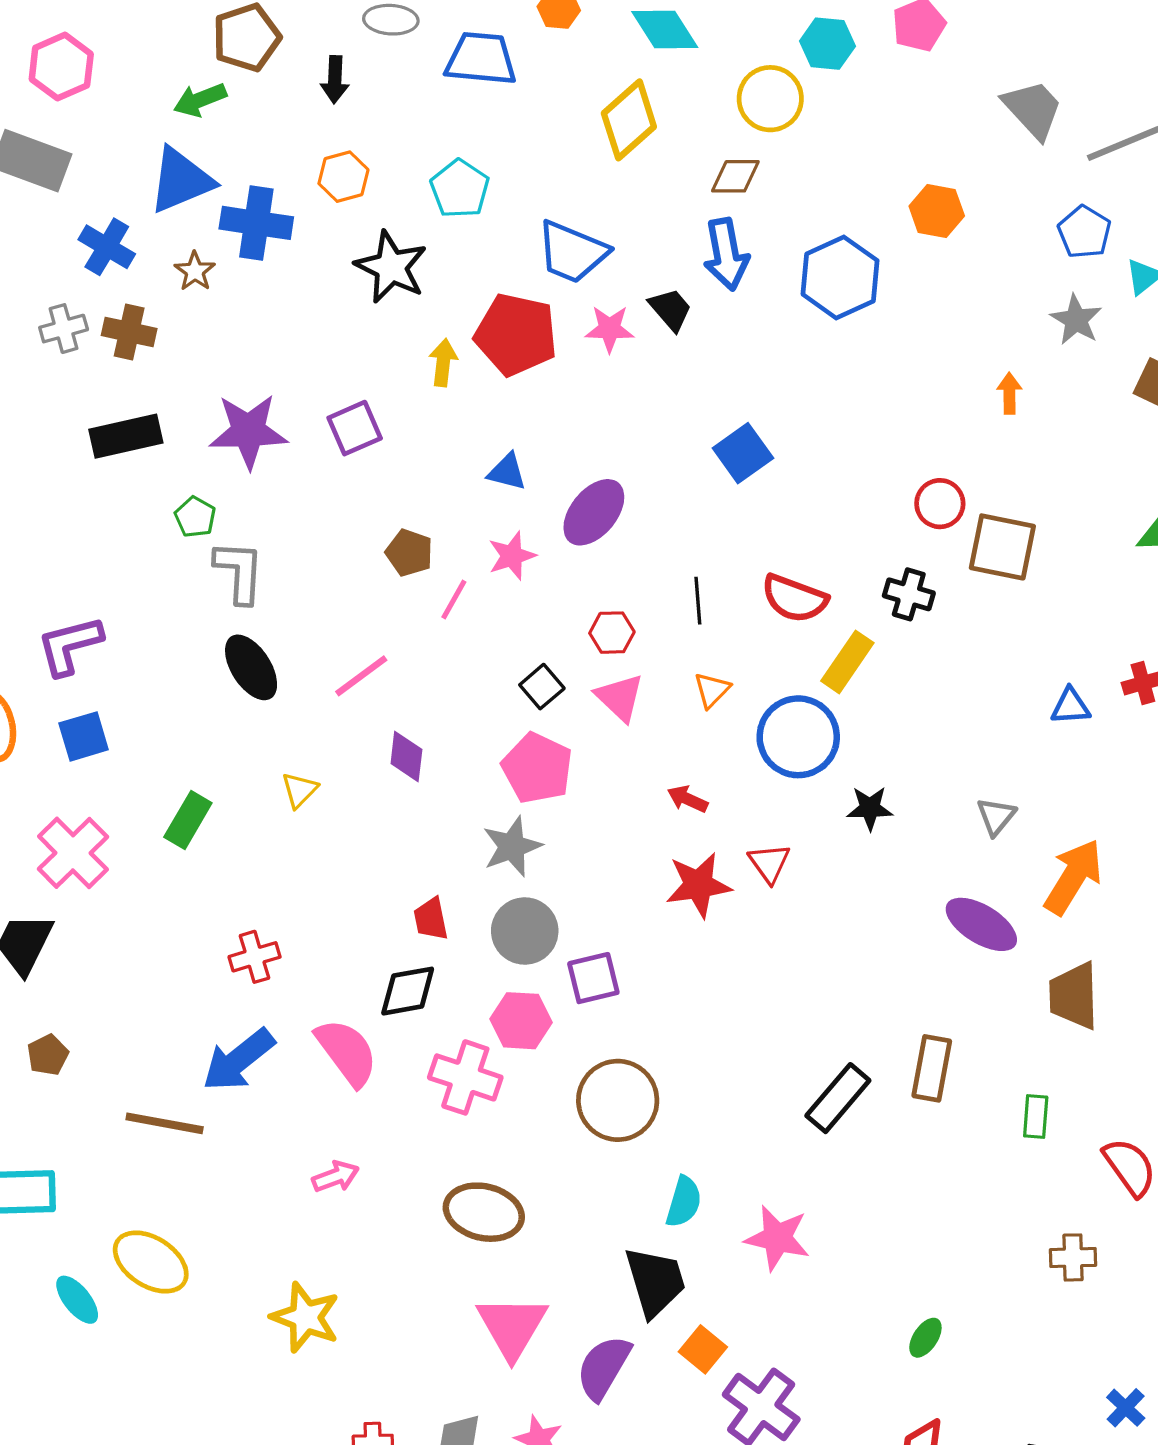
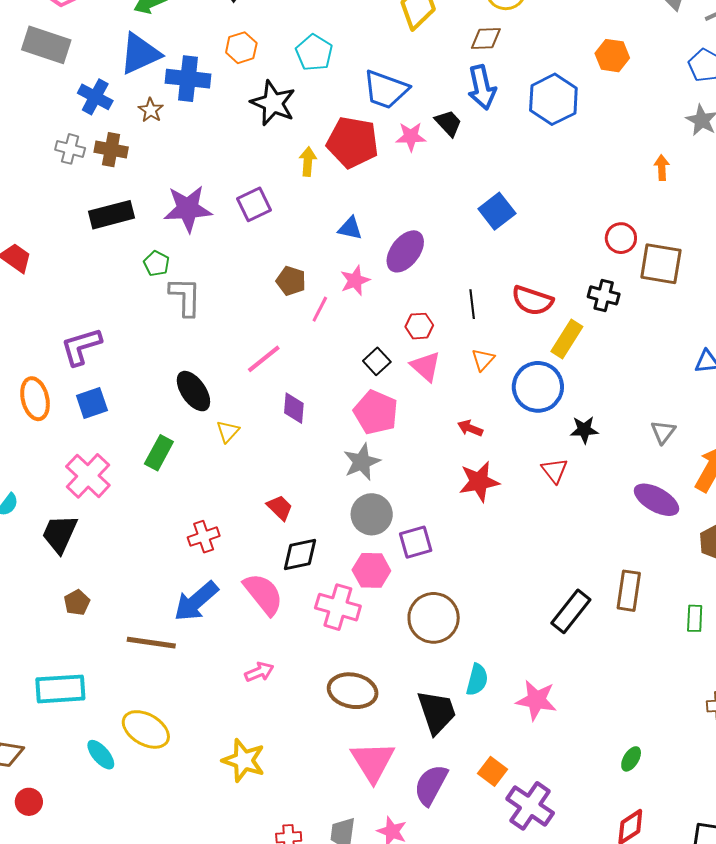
gray cross: (64, 329) -> (70, 149), turned 32
black ellipse: (251, 667) -> (193, 391), moved
red triangle: (769, 863) -> (555, 471), moved
red trapezoid: (431, 919) -> (280, 508), moved, turned 148
black trapezoid: (655, 1282) -> (437, 712), moved

